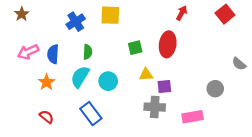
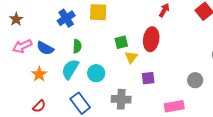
brown star: (22, 14) -> (16, 19), moved
blue semicircle: (53, 54) -> (45, 48), turned -66
yellow triangle: (146, 75) -> (131, 57), moved, turned -48
gray cross: (155, 107) -> (121, 99), moved
red semicircle: (47, 117) -> (39, 106), turned 96

